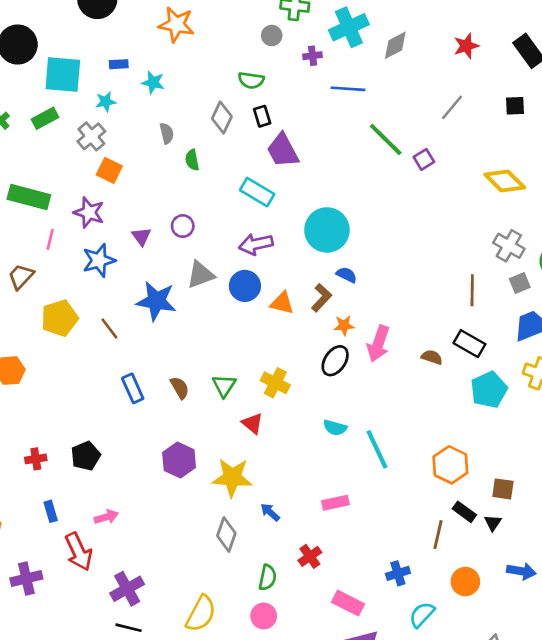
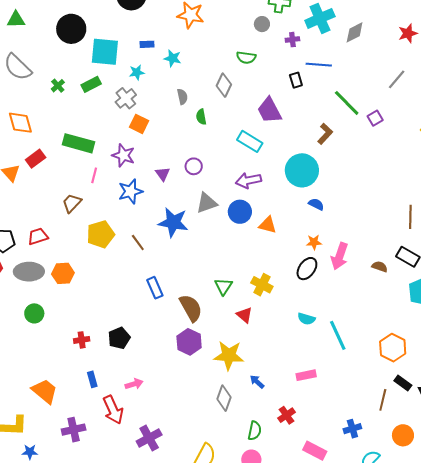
black rectangle: (262, 116) -> (296, 80), moved
brown L-shape: (321, 298) -> (325, 134), moved
brown semicircle: (180, 388) -> (191, 308), moved, size x1.6

